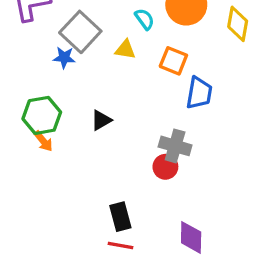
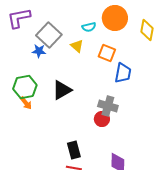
cyan semicircle: (145, 19) -> (89, 27), turned 112
yellow triangle: (125, 50) -> (77, 46), turned 32
black triangle: (101, 120) -> (62, 90), size x1.5

